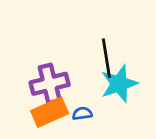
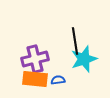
orange rectangle: (50, 112) -> (35, 79), turned 30

